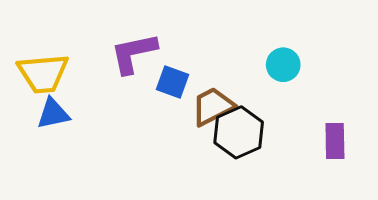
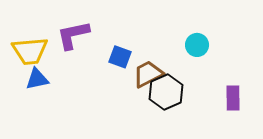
purple L-shape: (134, 53) -> (73, 35), moved

